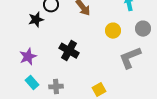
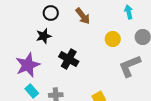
black star: (36, 20) -> (44, 36), moved
purple star: (28, 57) -> (28, 65), size x1.4

